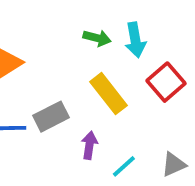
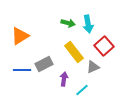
gray triangle: (174, 164) -> (93, 67), moved

